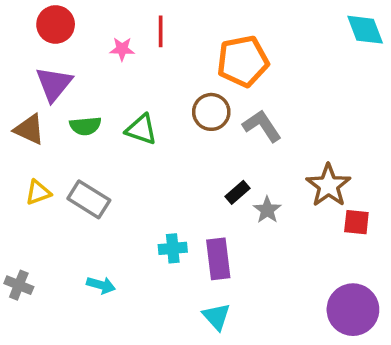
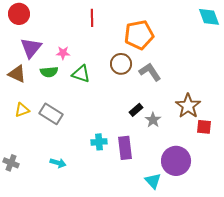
red circle: (56, 24) -> (19, 14), moved
pink star: (122, 49) -> (63, 53), moved
purple circle: (353, 310) -> (176, 161), moved
cyan triangle: (216, 317) -> (153, 181), moved

